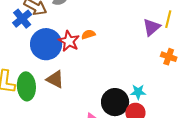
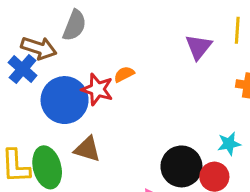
purple triangle: (152, 27) -> (199, 47), moved
cyan star: (138, 92) -> (229, 144), moved

